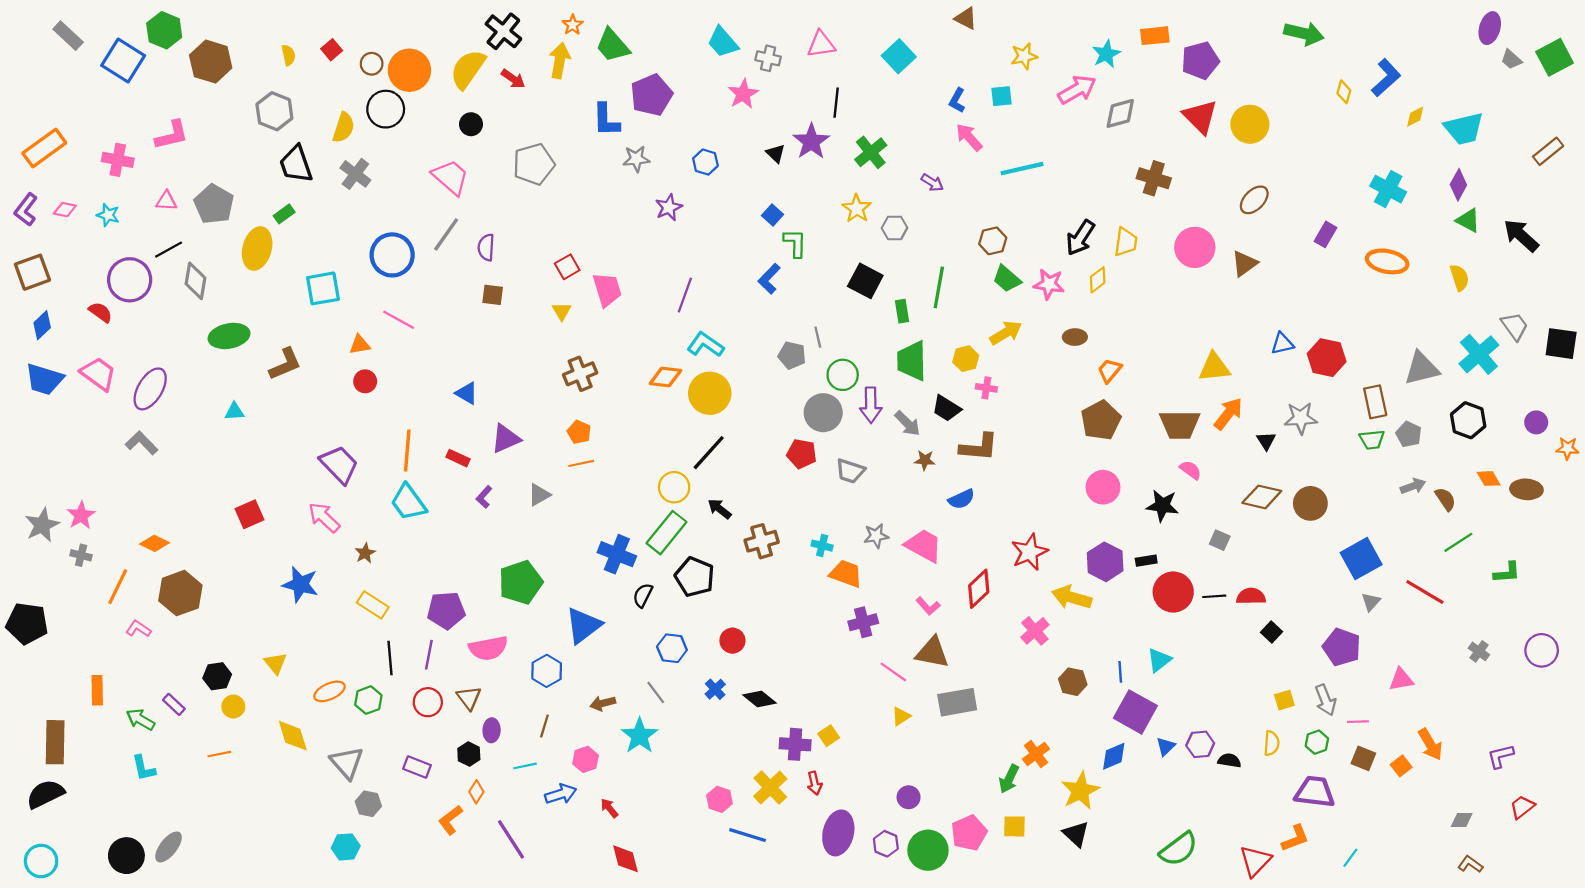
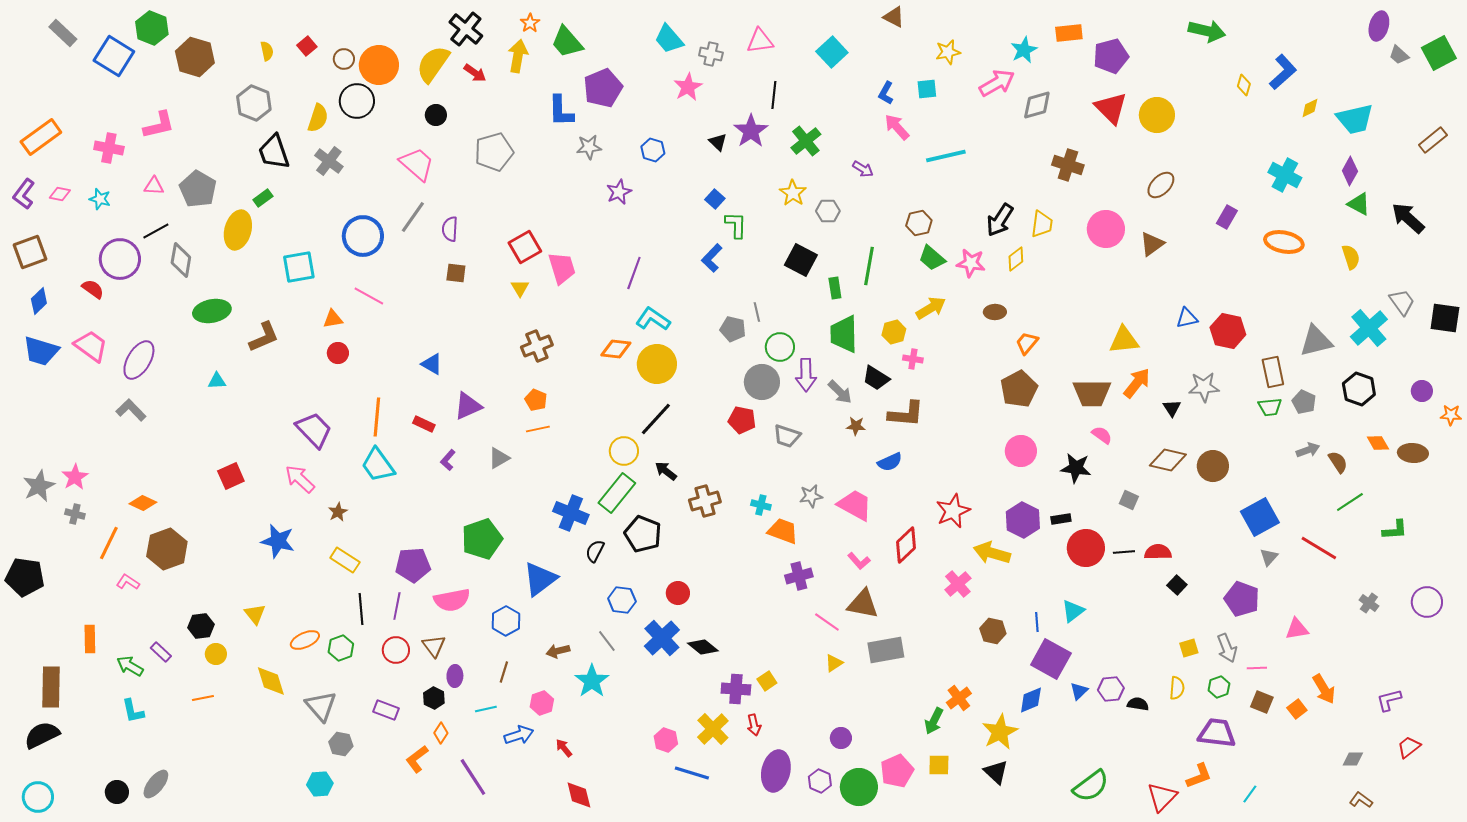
red square: (567, 267) -> (525, 247), size x1.4
blue cross: (715, 689) -> (662, 638), size x1.8
black circle: (126, 856) -> (117, 792), size x0.7

